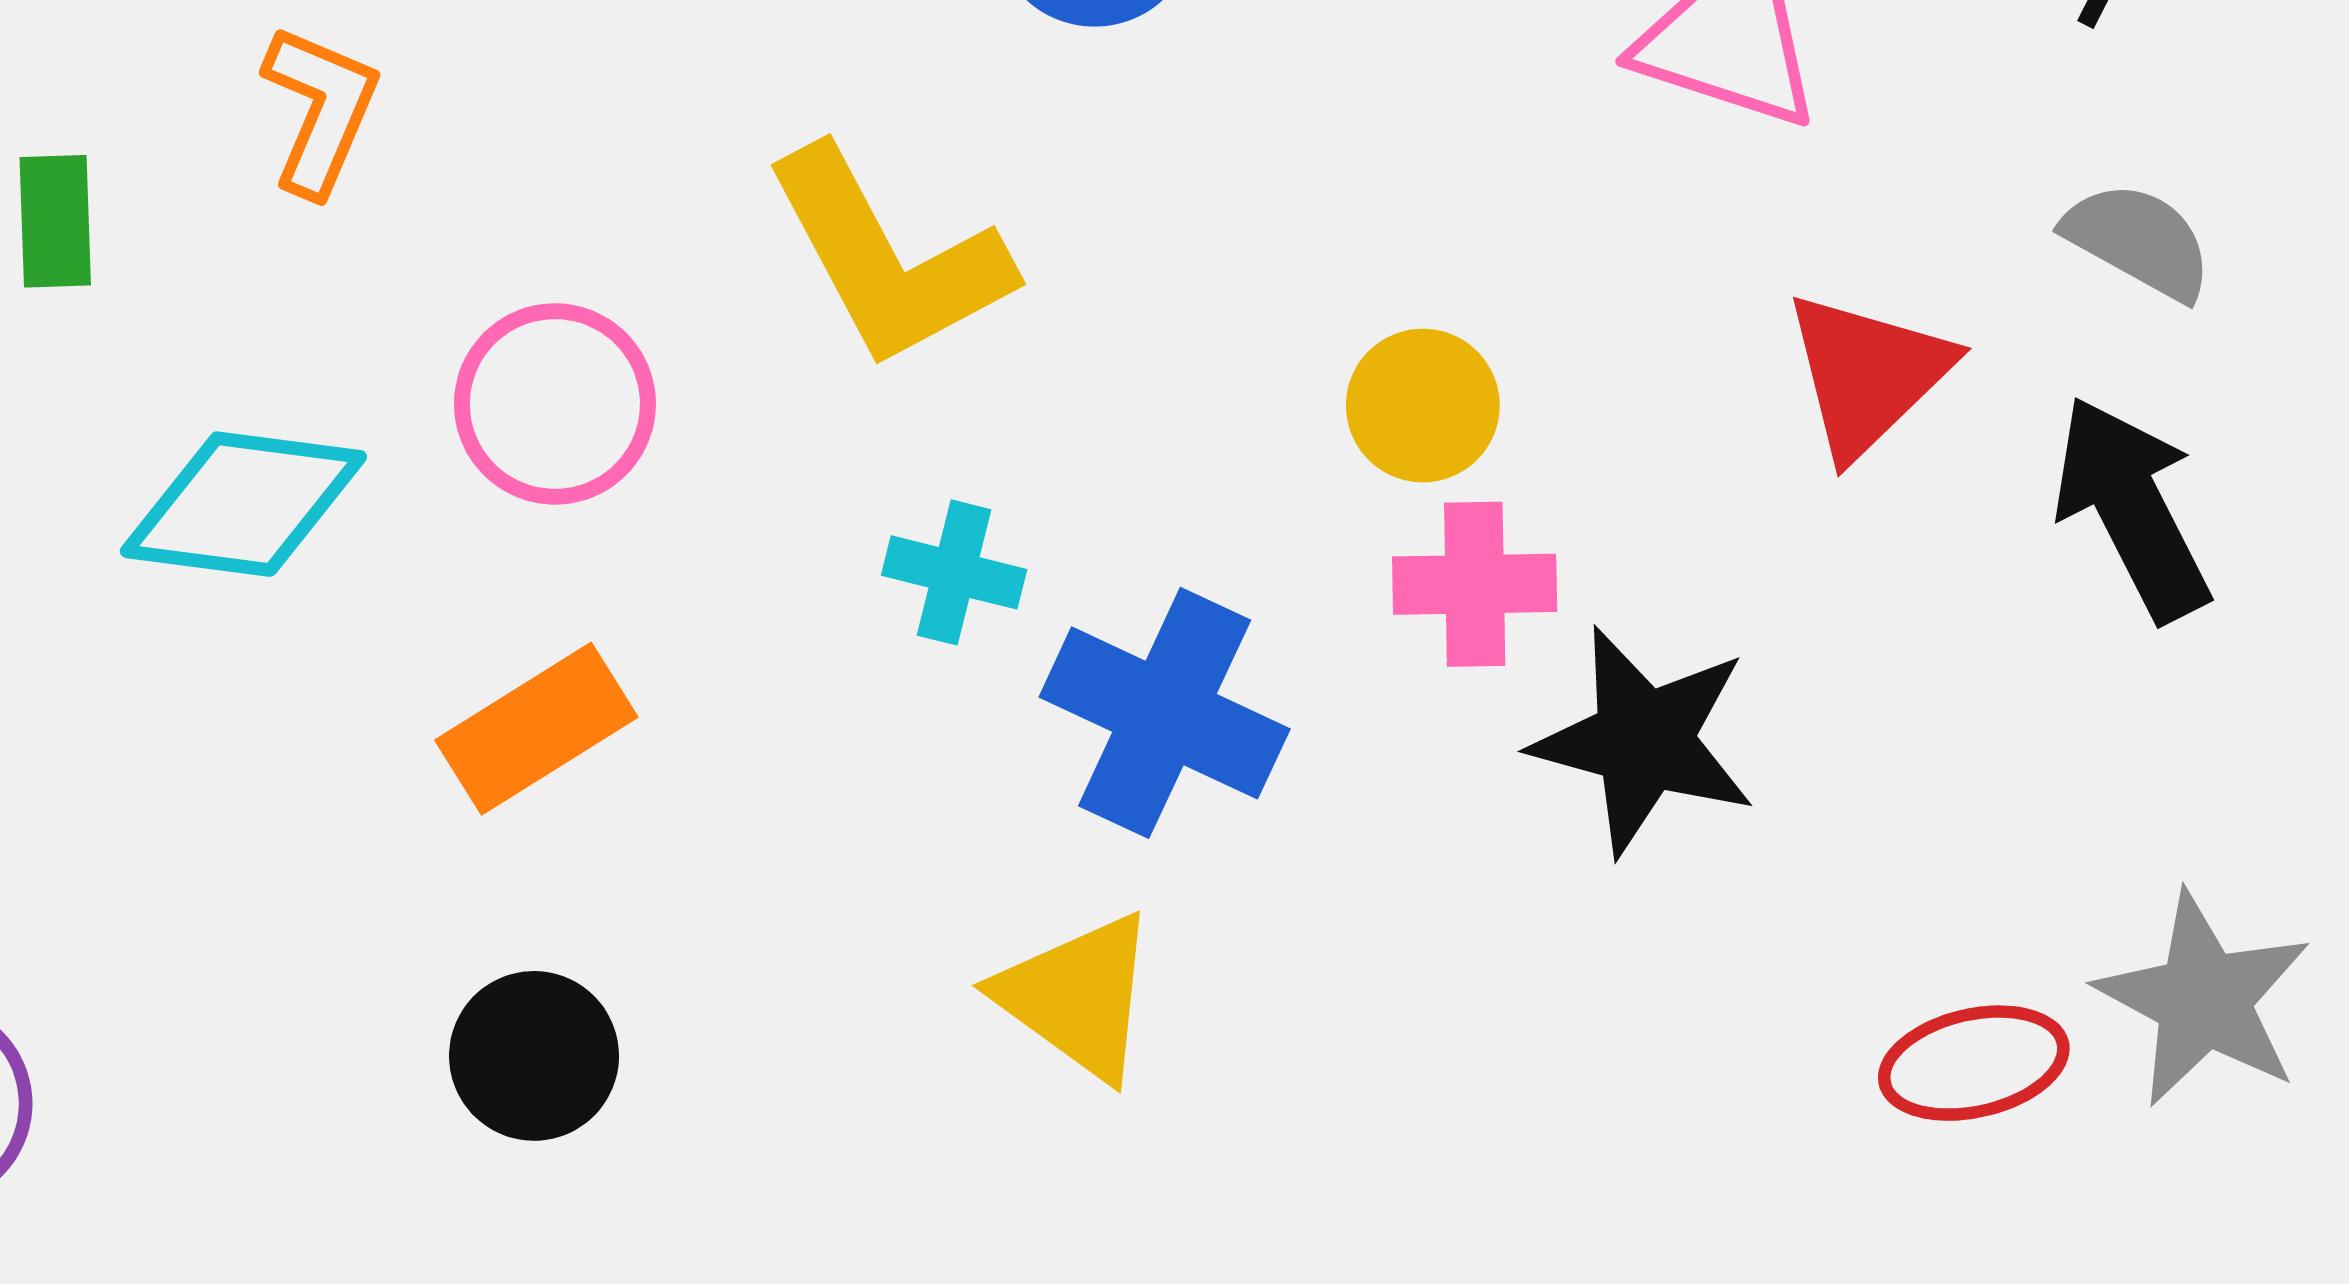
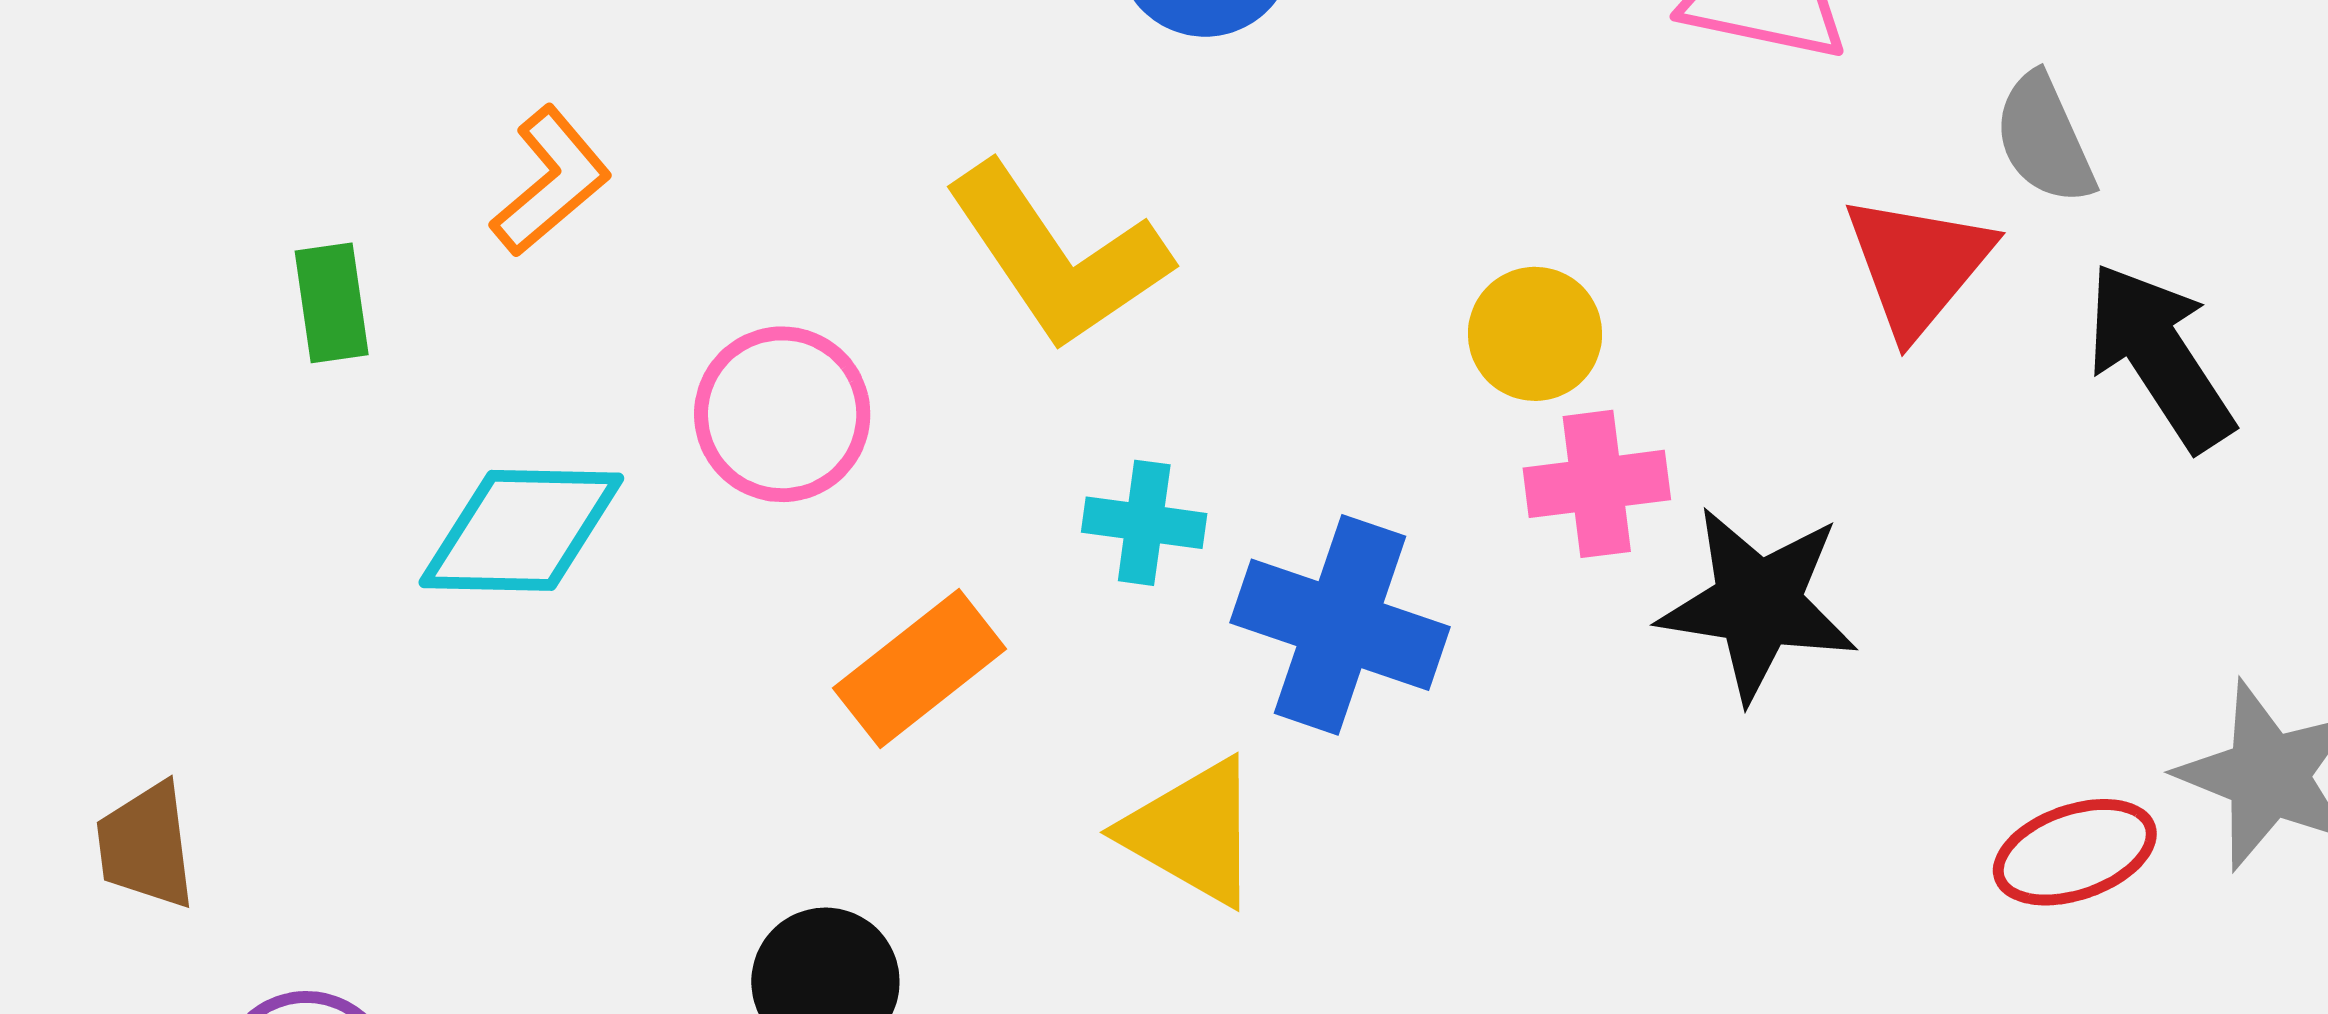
orange L-shape: (320, 110) -> (551, 181), turned 33
gray semicircle: (2138, 241) -> (2044, 139), moved, turned -137
orange rectangle: (536, 729) -> (920, 669), moved
yellow triangle: (1077, 996) -> (1192, 832), moved

